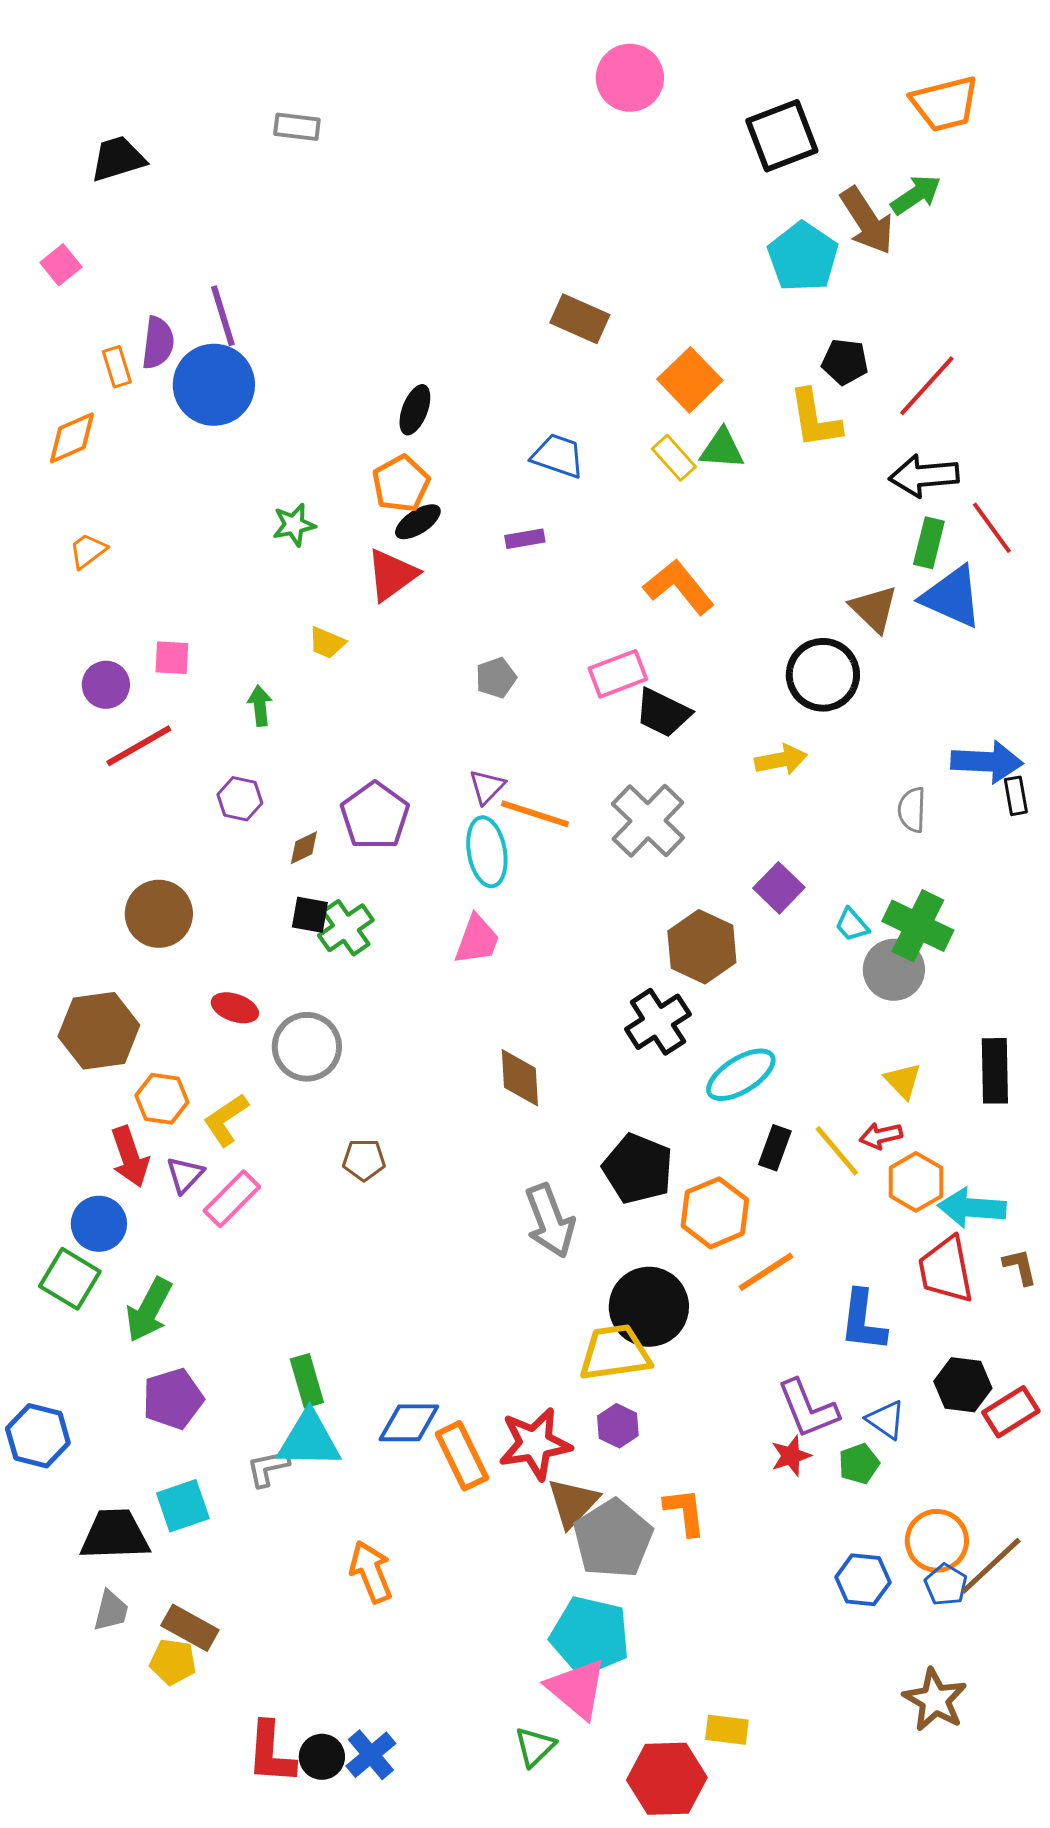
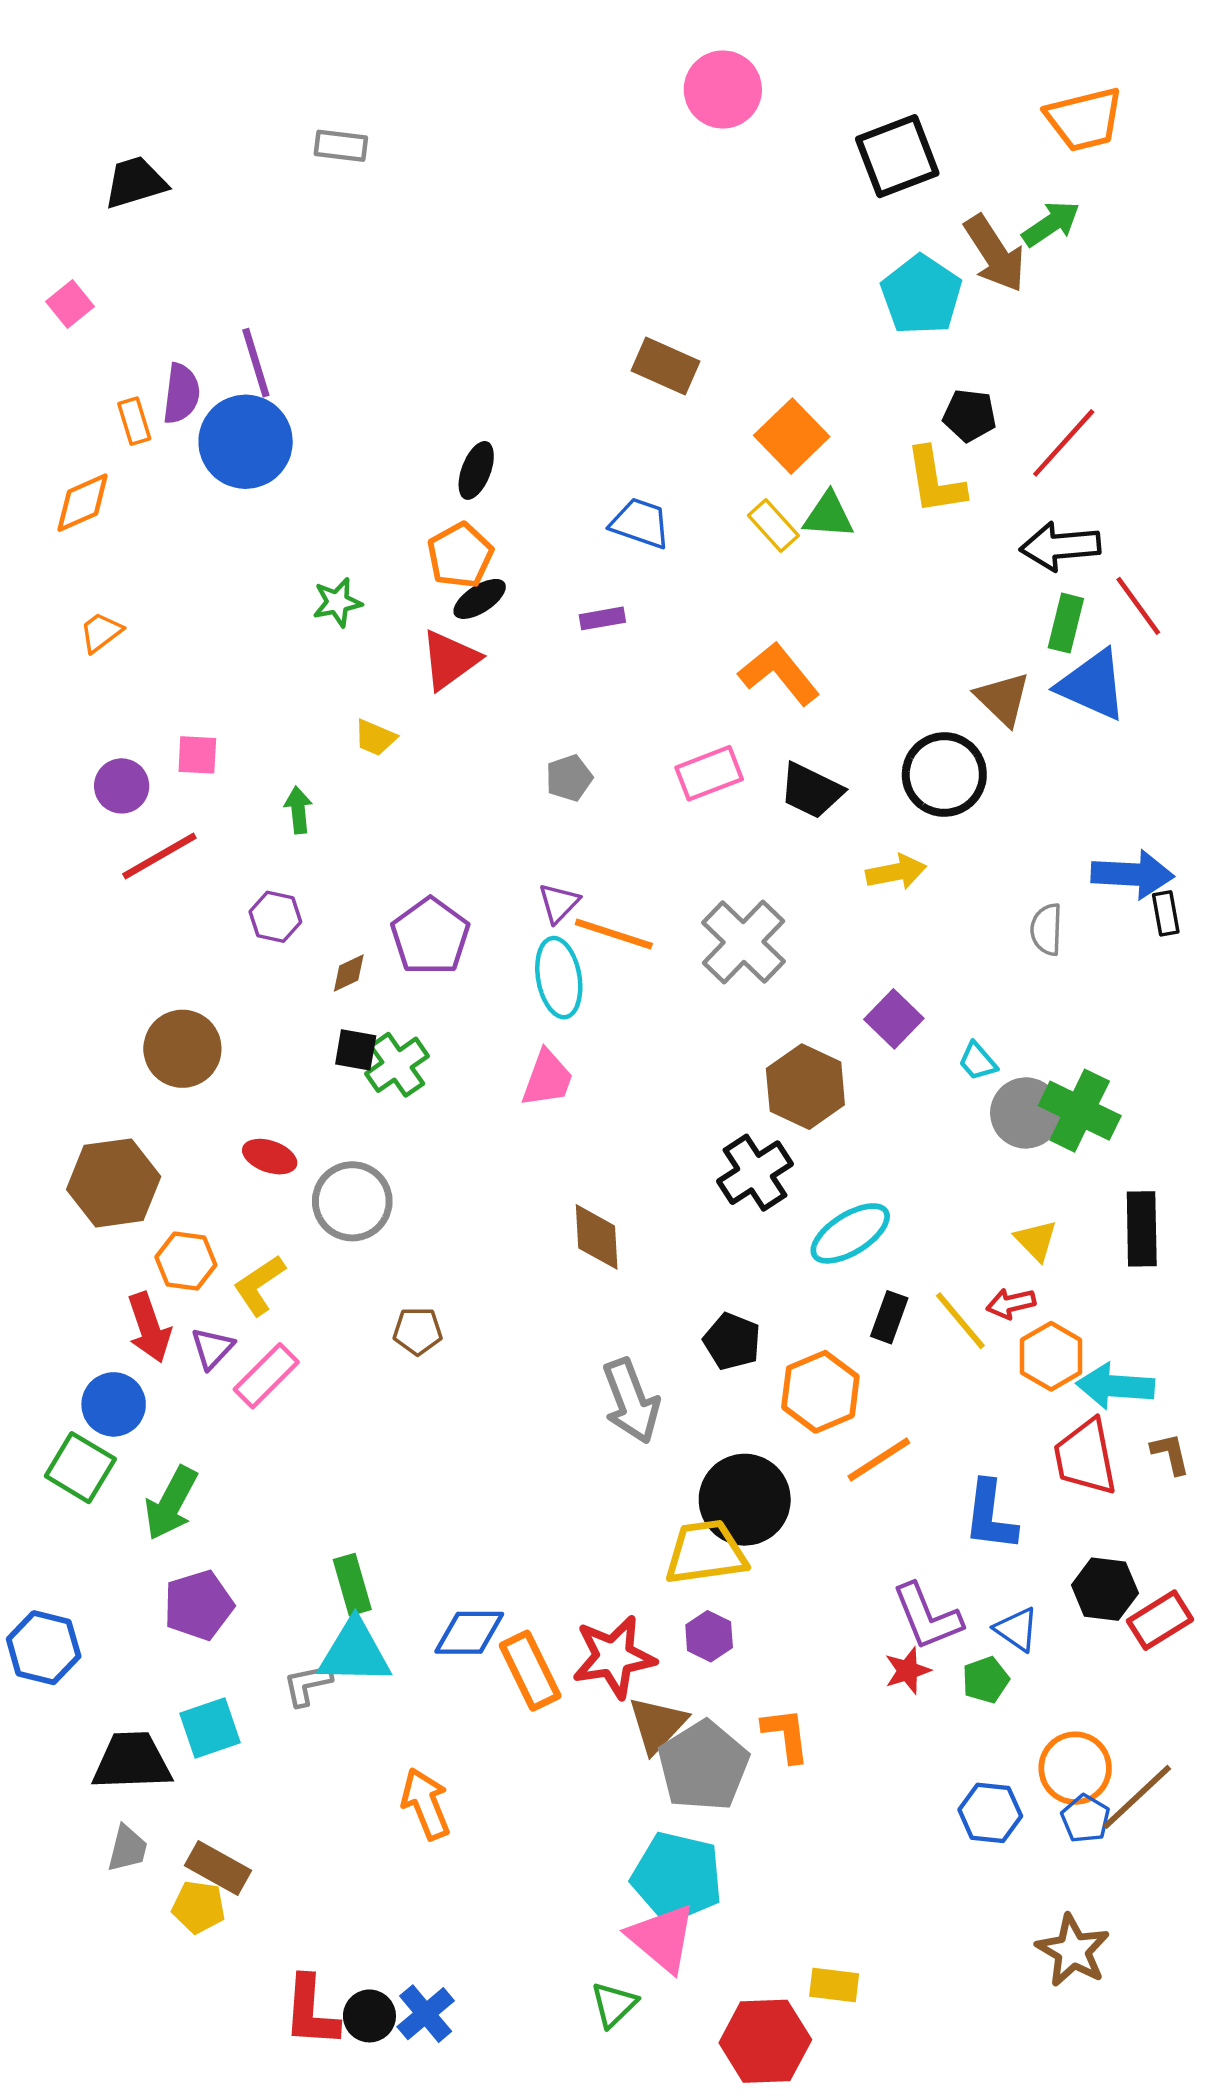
black trapezoid: (663, 713) -> (811, 791), moved
green cross: (918, 926) -> (1080, 1111), moved
black pentagon: (638, 1169) -> (732, 1341), size x0.7

